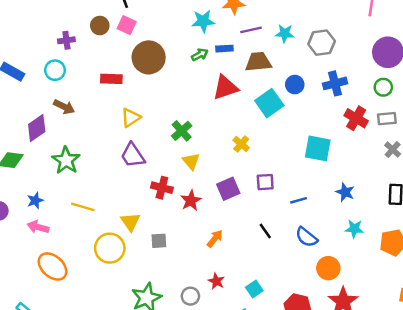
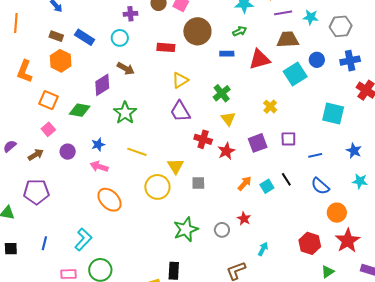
blue rectangle: (224, 49) -> (227, 54), moved
cyan square: (254, 289) -> (267, 186), moved

